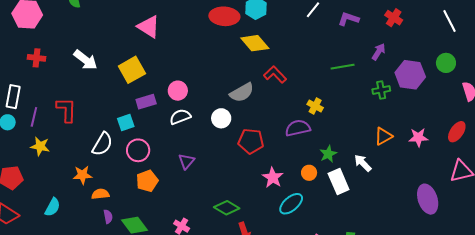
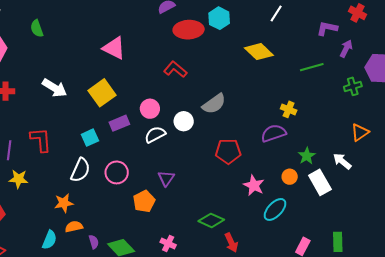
purple L-shape: (348, 19) -> (327, 28), moved
yellow diamond: (255, 43) -> (259, 52), moved
red L-shape: (275, 74) -> (175, 69), moved
white circle: (221, 118) -> (184, 121), moved
cyan square: (126, 122) -> (90, 138), moved
orange pentagon: (147, 181) -> (144, 201), moved
orange semicircle: (100, 194) -> (74, 227), moved
cyan semicircle: (52, 207) -> (49, 240), moved

